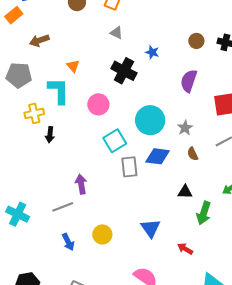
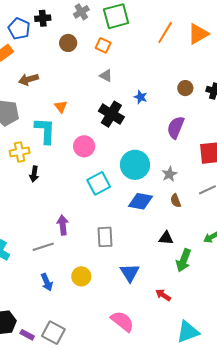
gray rectangle: (129, 167) -> (105, 237), moved

